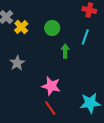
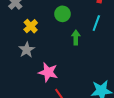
yellow cross: (21, 27) -> (31, 26), moved
pink star: (51, 86) -> (48, 72), moved

